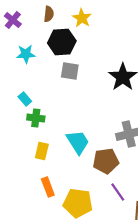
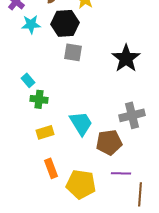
cyan star: (26, 54) -> (31, 24), moved
yellow rectangle: (42, 151) -> (45, 132), turned 60
purple line: (118, 192) -> (121, 173), turned -54

